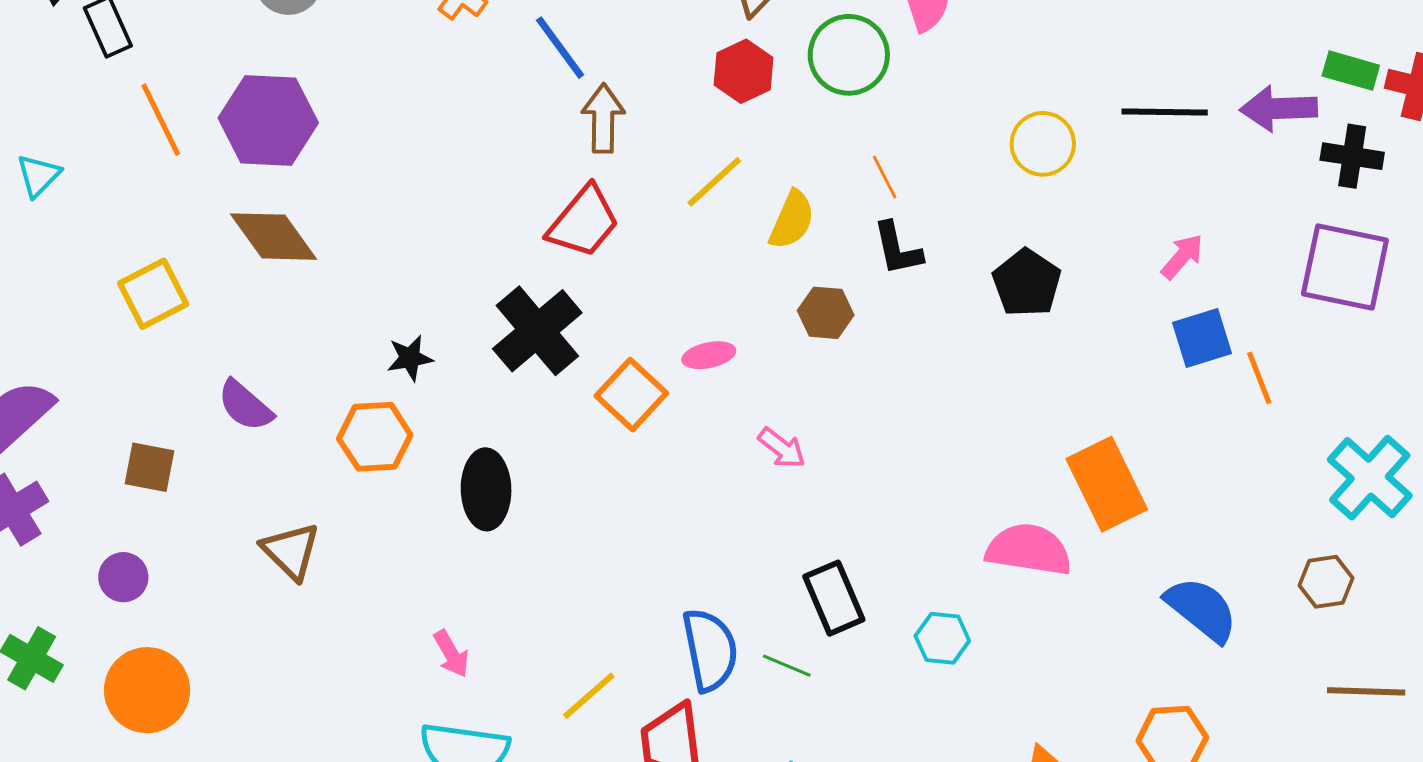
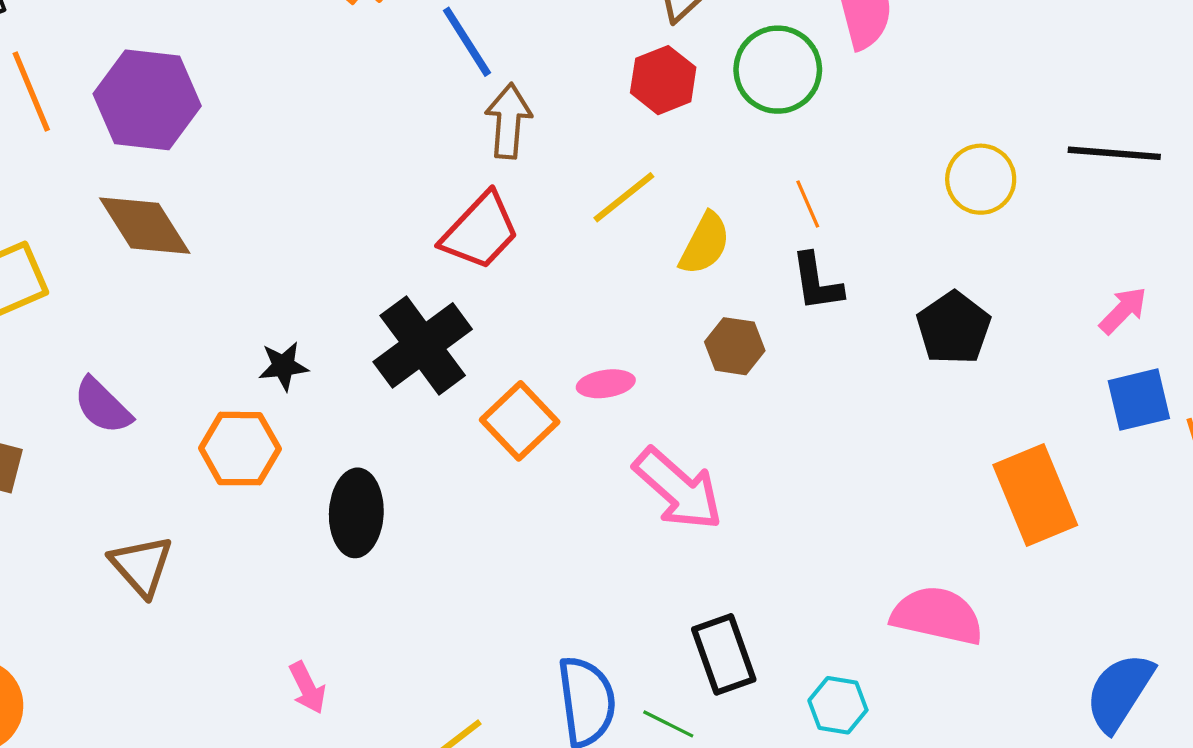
pink arrow: (782, 448) -> (678, 489), size x1.8
orange rectangle: (1107, 484) -> (1035, 495), moved
blue semicircle: (1202, 609) -> (1119, 692), turned -100

